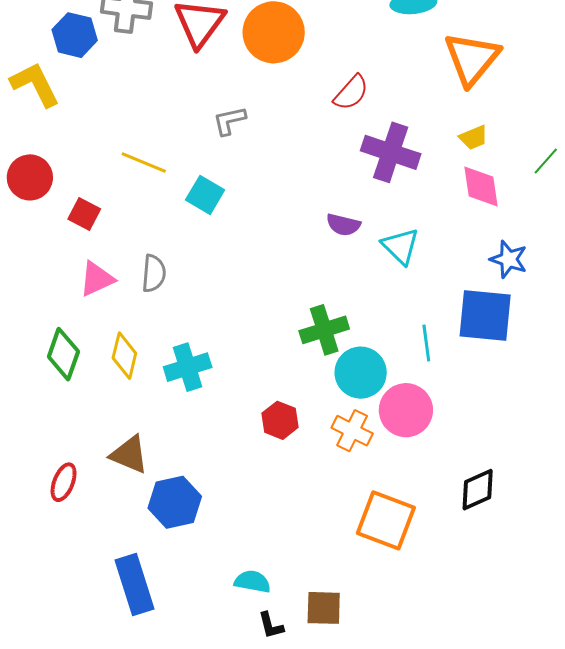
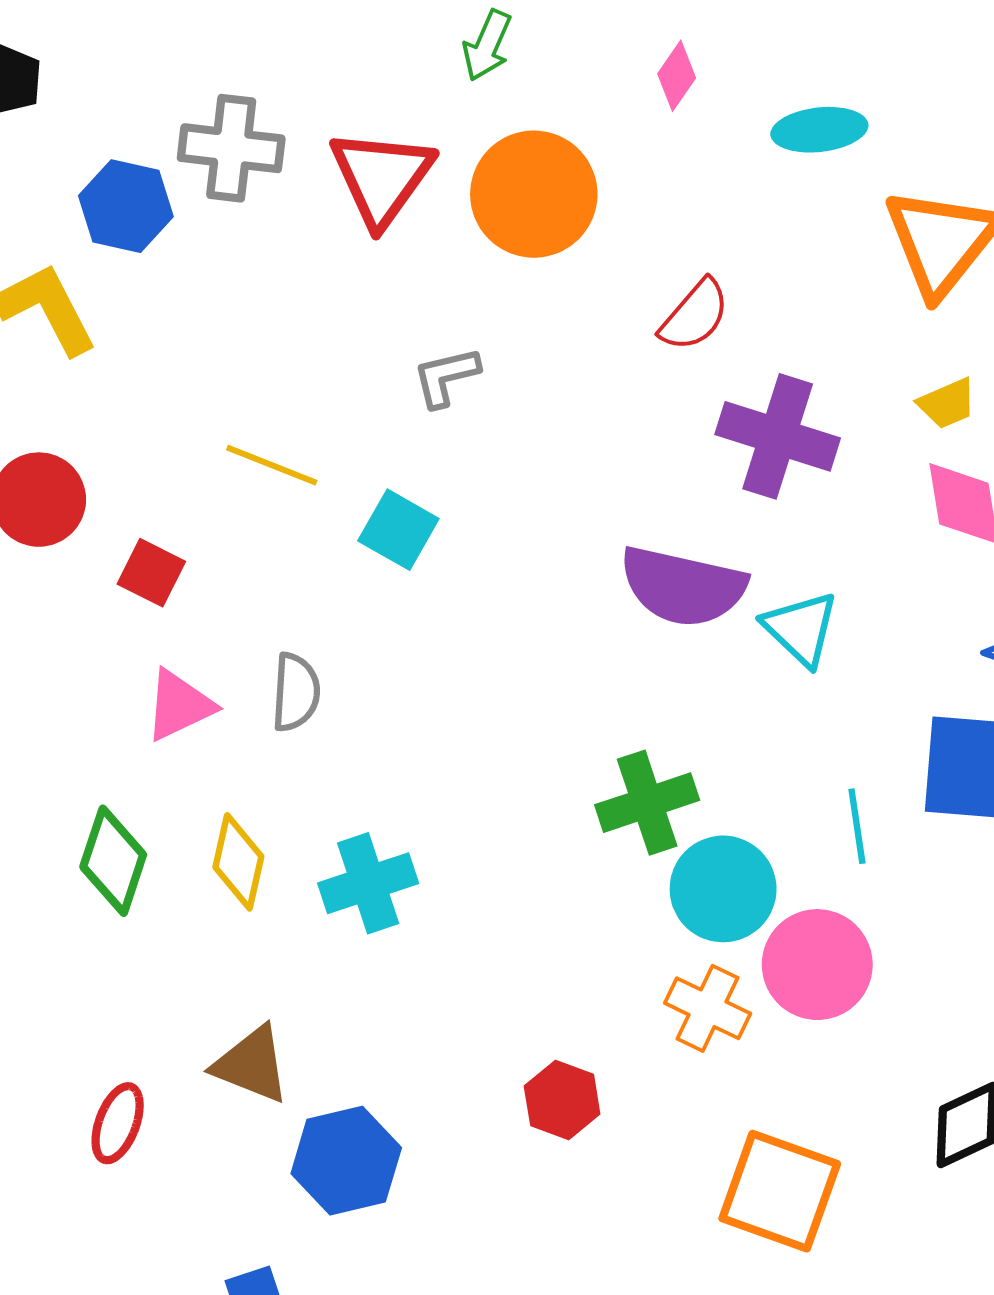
purple semicircle: (343, 225) -> (683, 586), size x1.8
red hexagon: (280, 420) -> (562, 1100), moved

